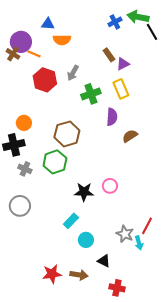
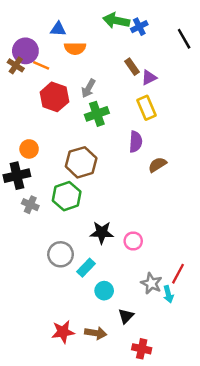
green arrow: (138, 17) -> (116, 21), moved
green cross: (91, 94) -> (97, 114), moved
pink circle: (110, 186) -> (133, 241), moved
gray circle: (20, 206) -> (61, 254), moved
black triangle: (104, 261) -> (126, 316), turned 48

